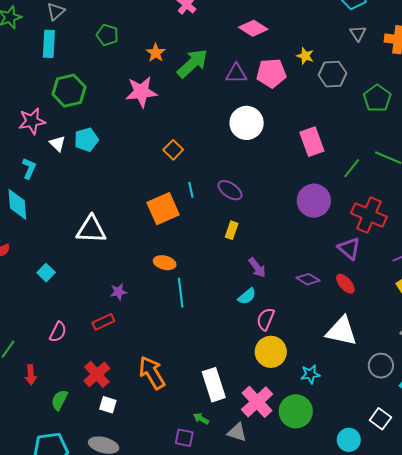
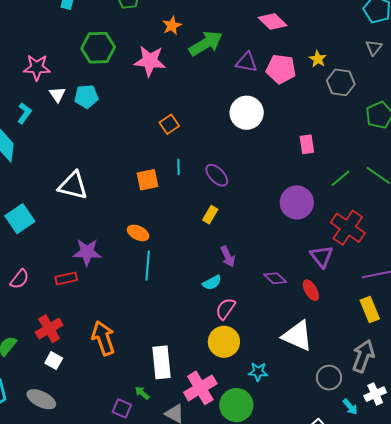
green hexagon: (69, 91) -> (98, 48), moved
pink rectangle: (312, 142) -> (307, 144), size x0.7
orange square: (163, 209) -> (147, 180), size x0.7
cyan square: (46, 273) -> (20, 219), size x1.6
purple star: (118, 292) -> (87, 252), size x1.6

